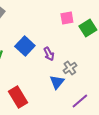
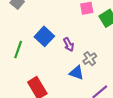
blue triangle: (57, 82) -> (77, 73), turned -49

